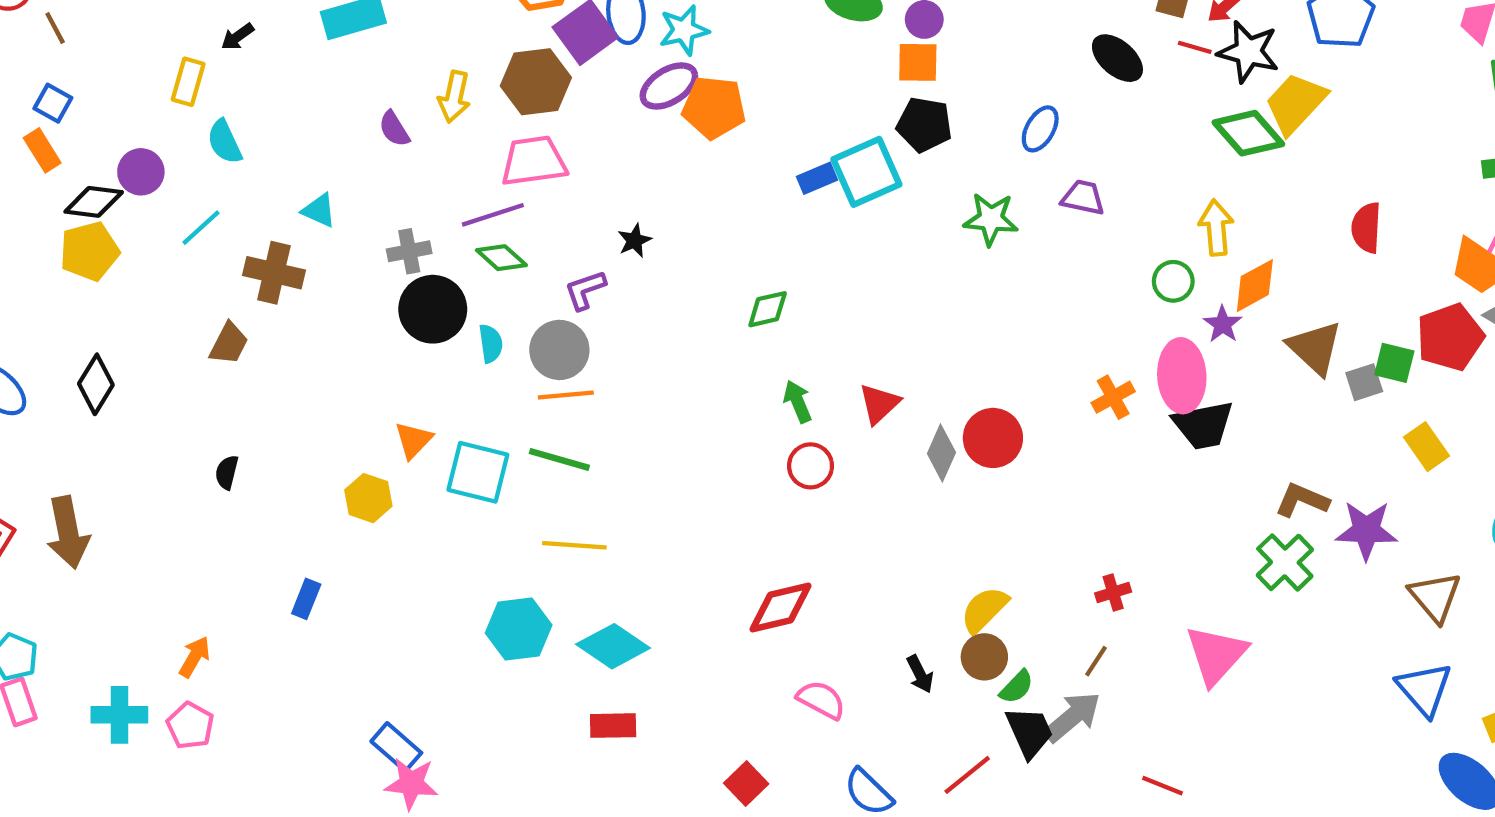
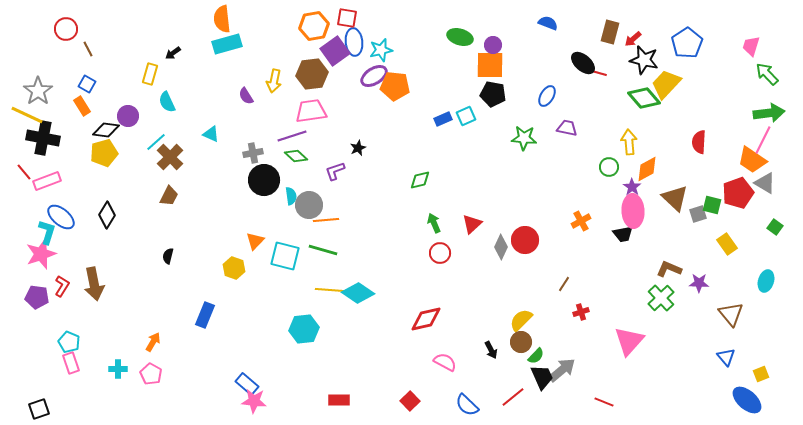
red line: (1195, 47) -> (599, 73), moved
orange square: (918, 62) -> (490, 65), size x1.4
cyan square: (866, 172) -> (466, 116), size x0.6
brown cross: (274, 273) -> (170, 157), moved, turned 32
gray circle: (559, 350) -> (309, 205), moved
pink ellipse: (1182, 376) -> (633, 211), moved
black trapezoid: (1203, 425) -> (623, 234), size x0.7
purple star: (1366, 530) -> (699, 283), size x0.7
blue rectangle: (306, 599) -> (205, 315), size x1.4
cyan diamond: (613, 646) -> (358, 293), moved
brown line: (1096, 661) -> (564, 284), moved
blue triangle: (1424, 689) -> (726, 357), size x0.7
cyan cross: (119, 715) -> (118, 369), size x0.7
red rectangle: (613, 726) -> (339, 400), moved

